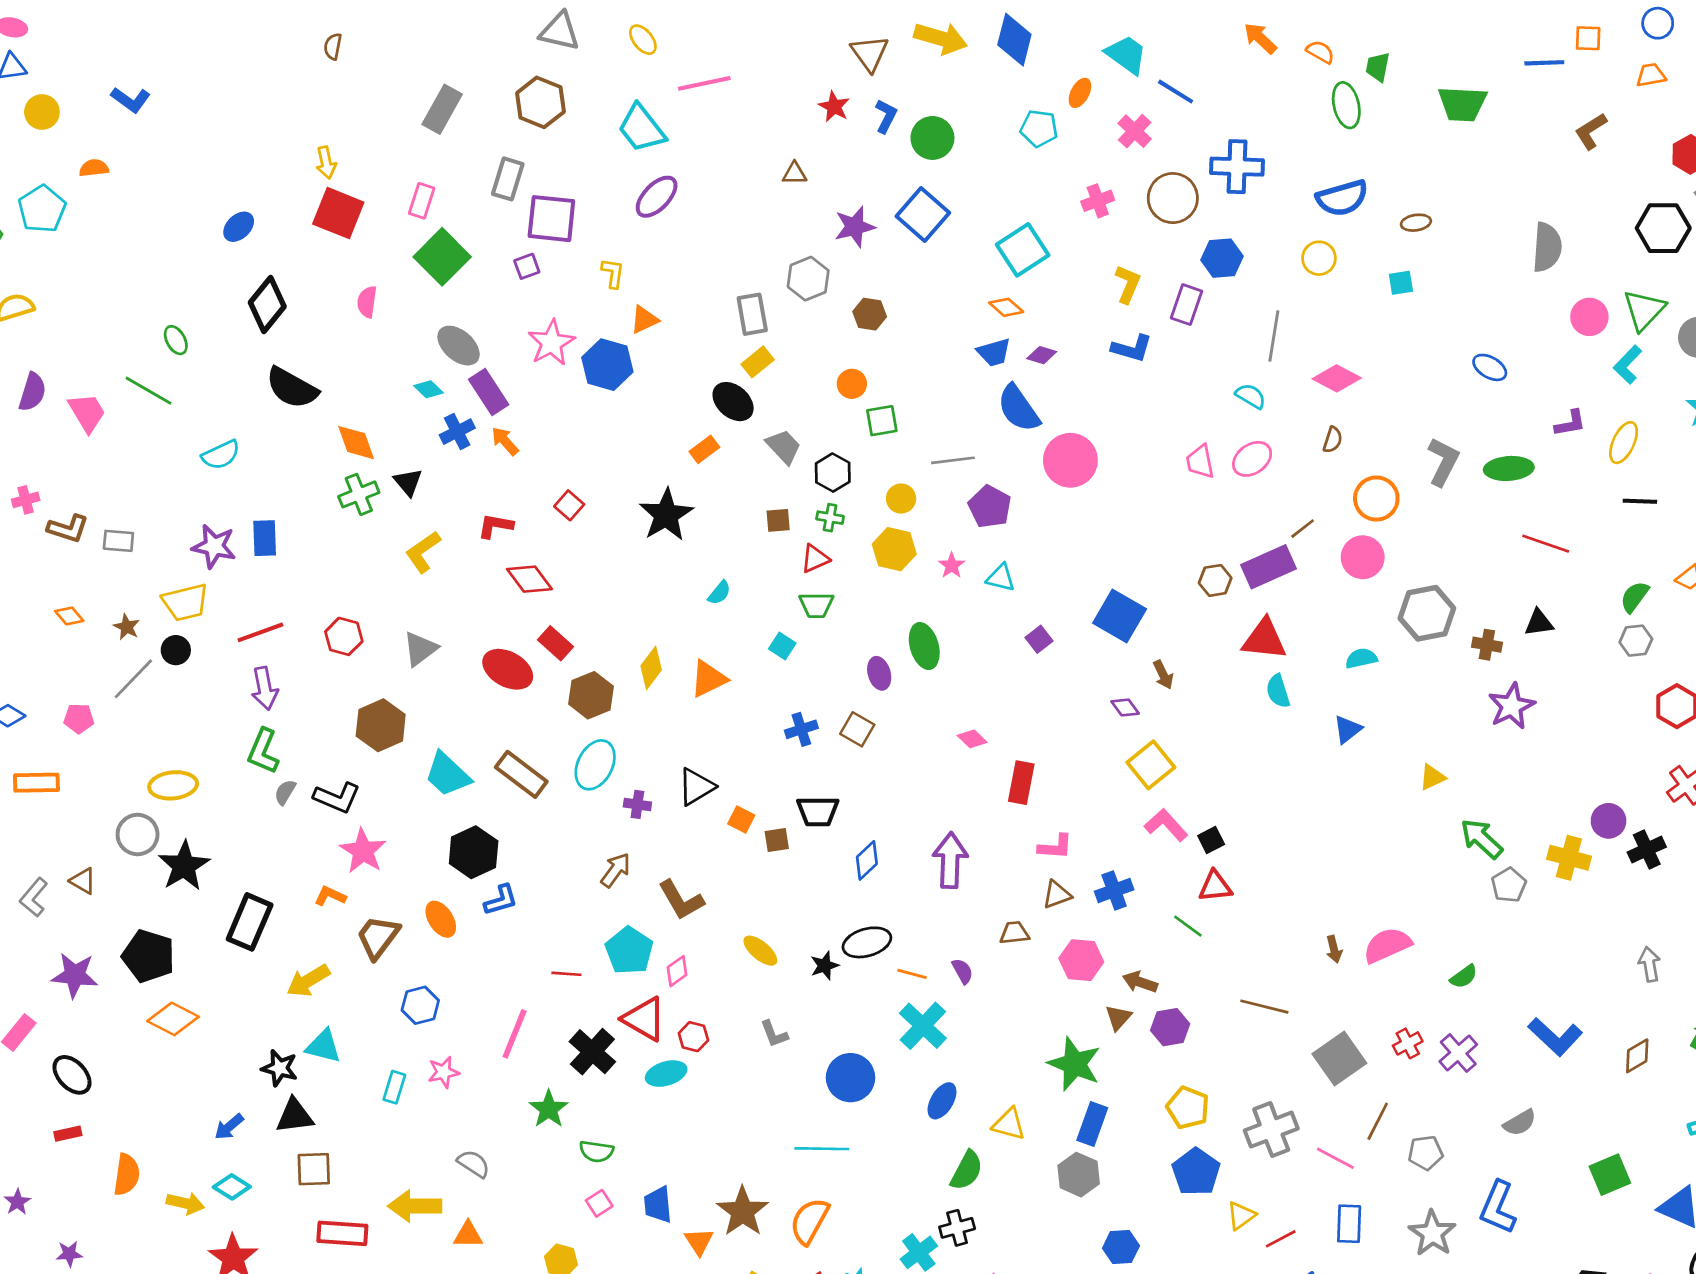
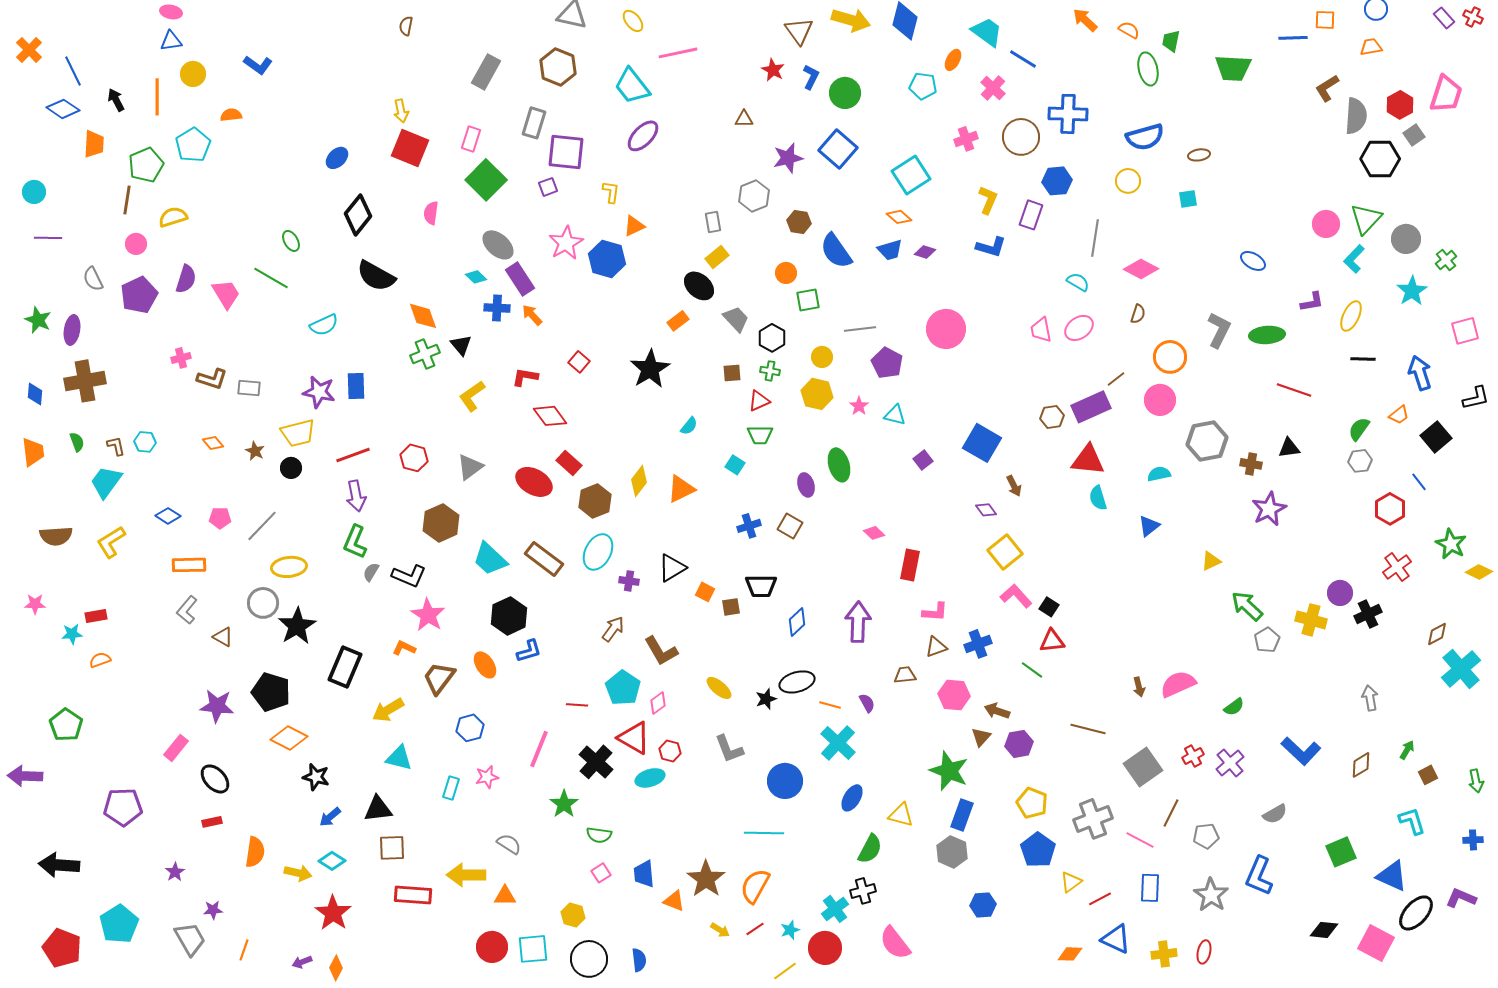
gray semicircle: (1547, 247) -> (1356, 116), moved
gray rectangle: (752, 314) -> (713, 222), size x0.7
blue semicircle: (1018, 408) -> (836, 251), moved
blue cross: (457, 432) -> (497, 308), turned 30
gray line: (133, 679) -> (262, 526), moved
black square: (1211, 840) -> (1049, 607), turned -30
gray L-shape: (34, 897) -> (187, 610), moved
gray L-shape: (774, 1034) -> (729, 749), size x1.4
black star: (280, 1068) -> (316, 777), moved
orange triangle: (699, 1242) -> (674, 901), turned -35

